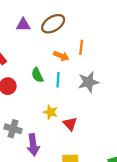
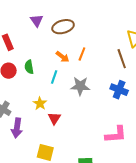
purple triangle: (23, 25) -> (37, 21), turned 40
green semicircle: (37, 75) -> (29, 67), moved

